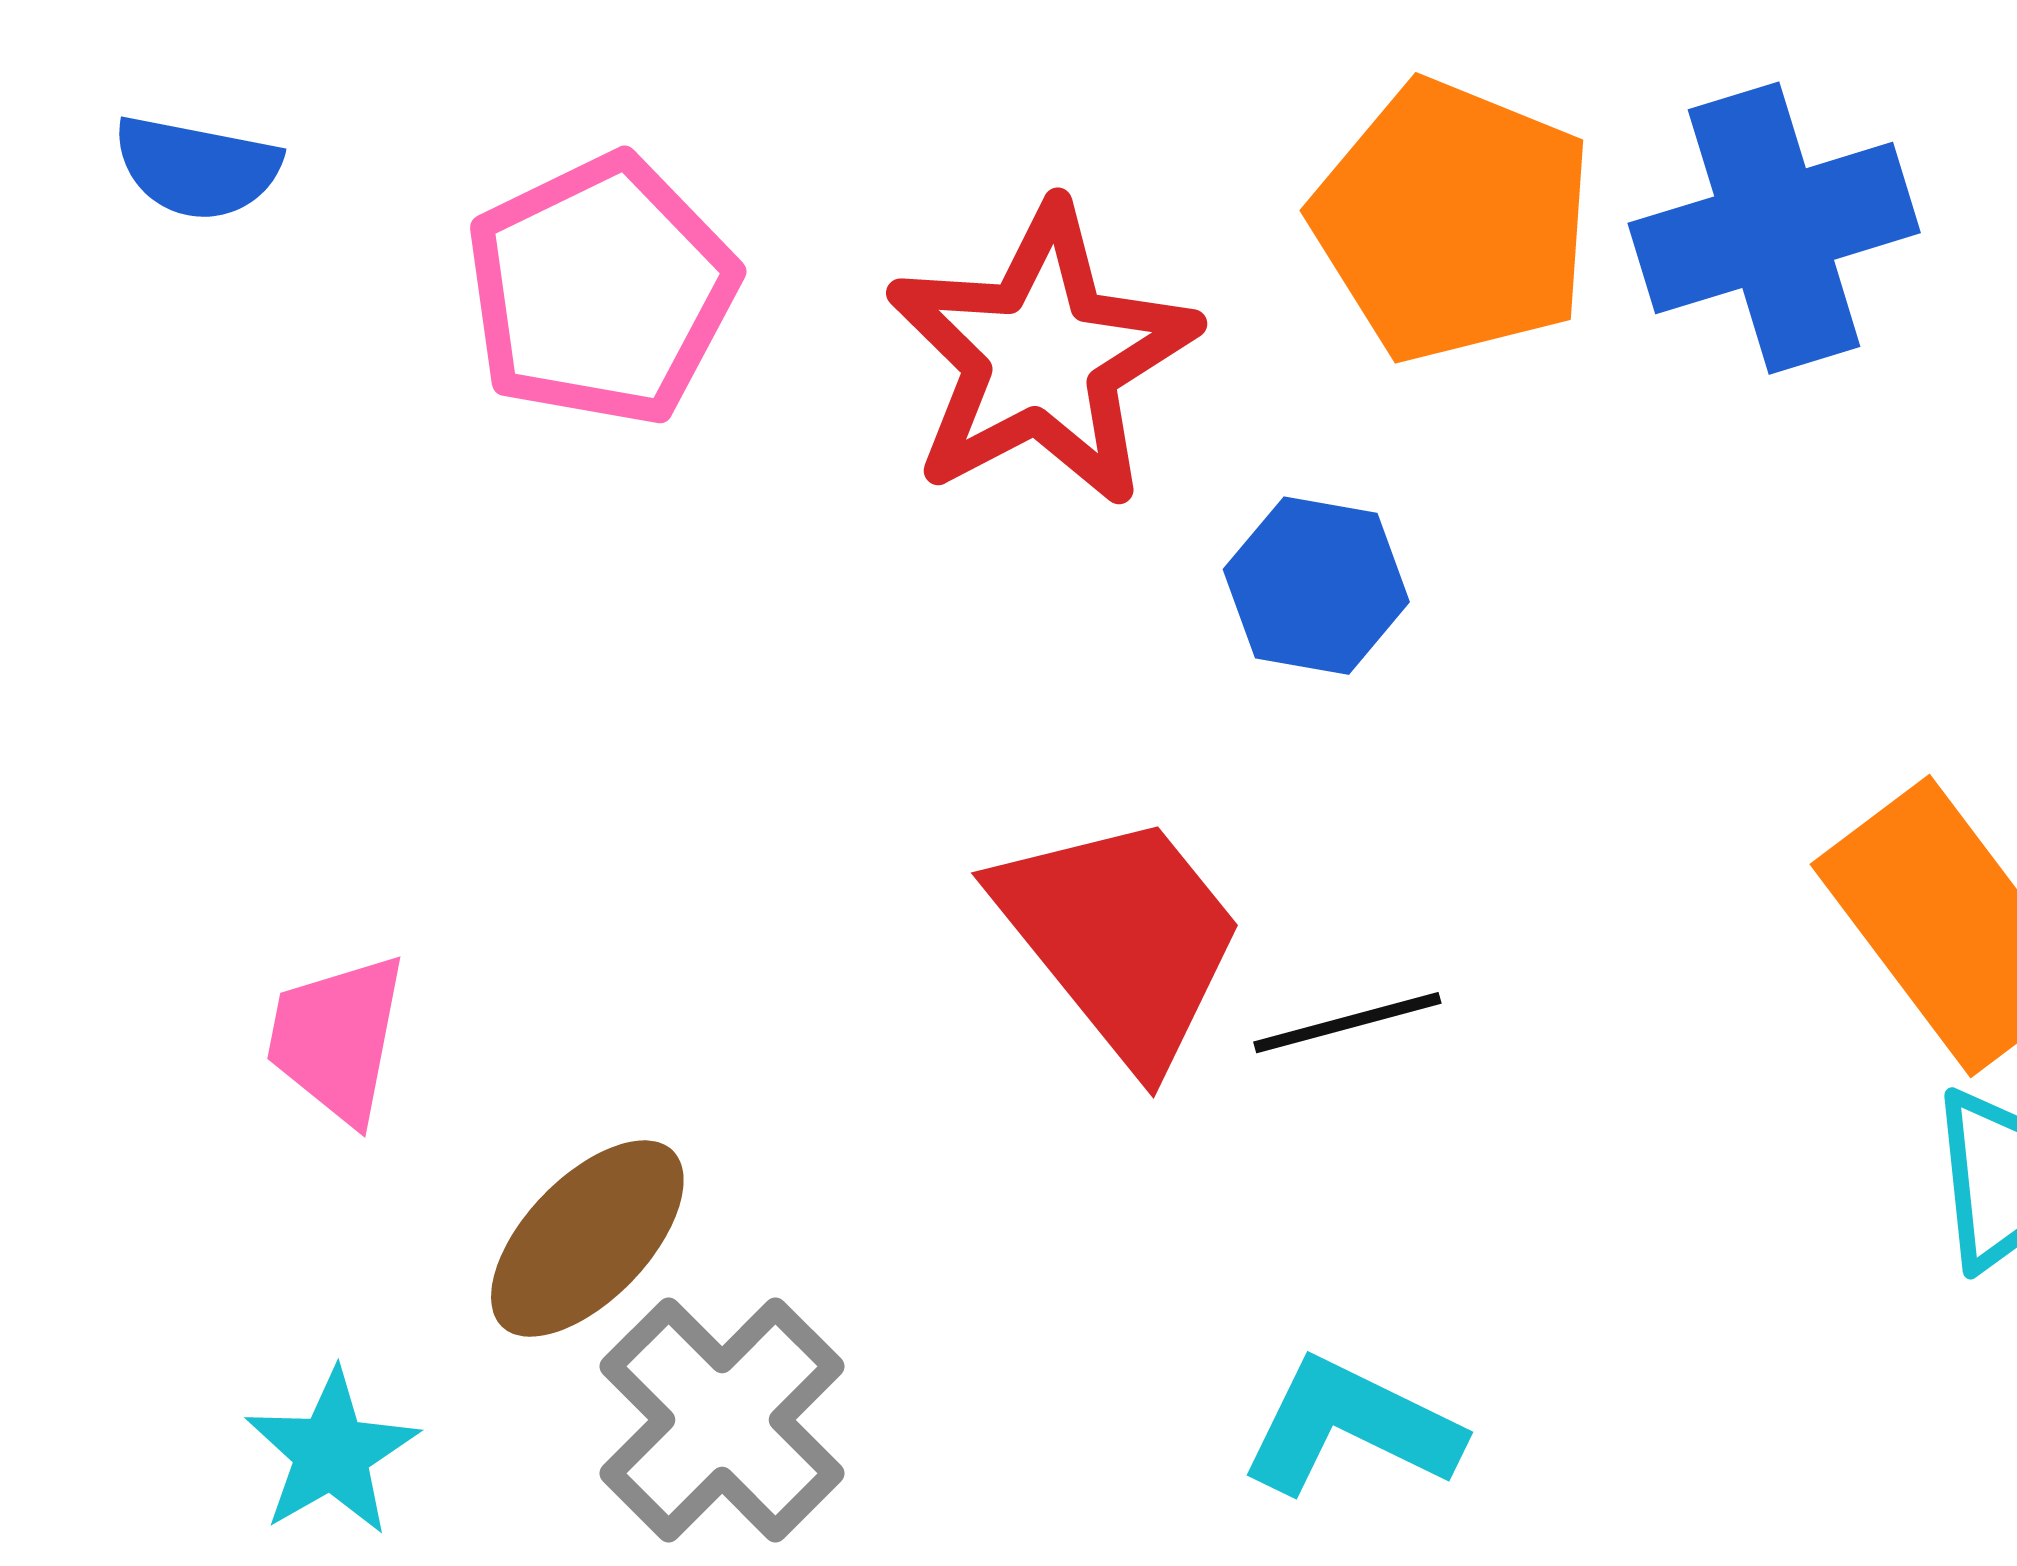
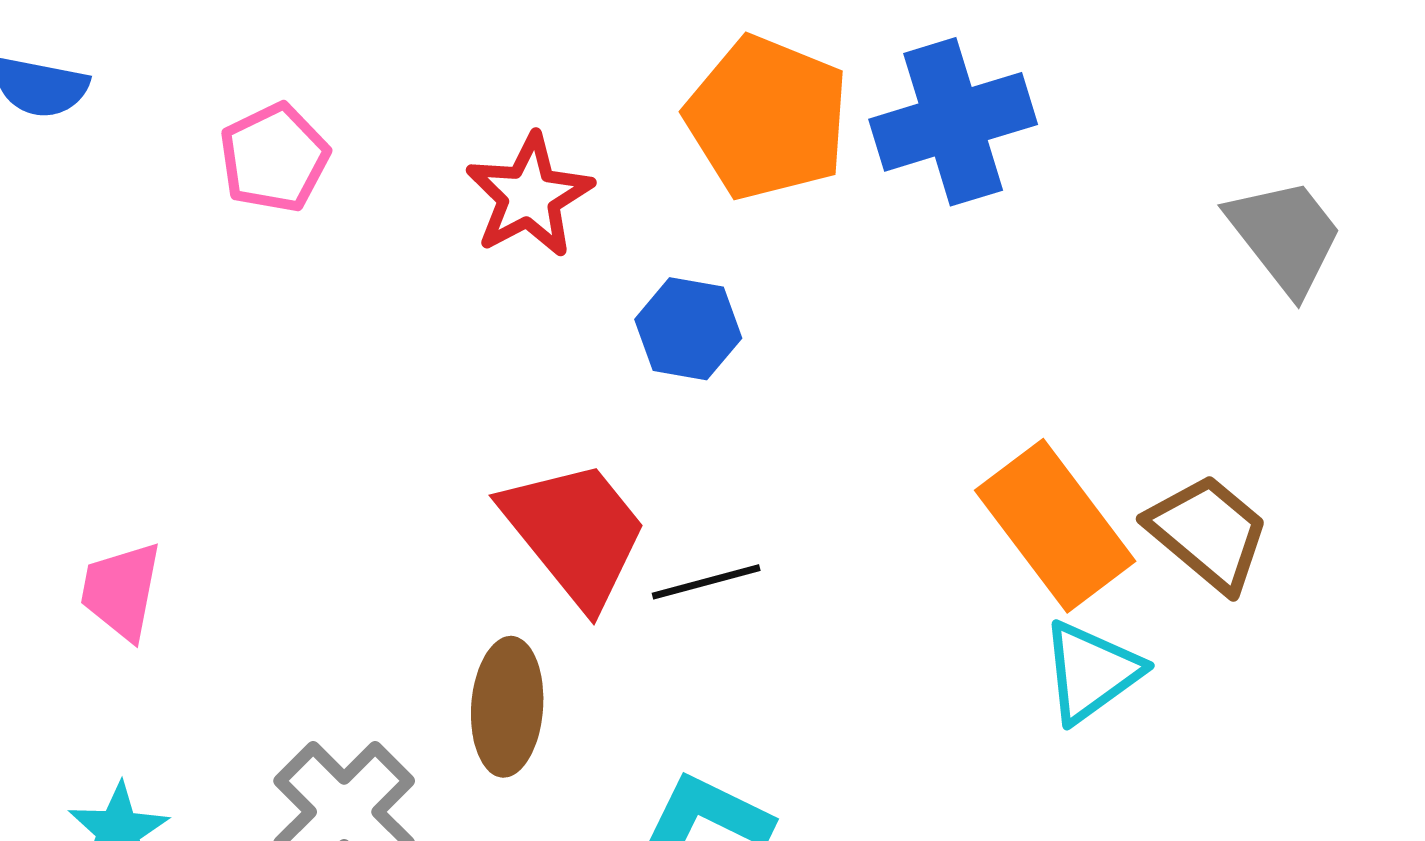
pink pentagon: (601, 290) -> (274, 158), size x0.7
red star: (1042, 356) -> (529, 196), size x0.7
brown ellipse: (587, 1239) -> (507, 707), moved, turned -40

